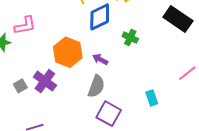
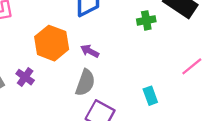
green cross: (130, 38) -> (146, 20), moved, turned -35
purple cross: (45, 81) -> (25, 77), size x0.7

